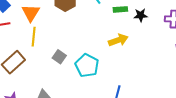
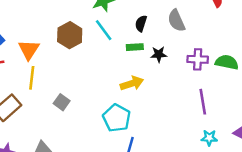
cyan pentagon: (87, 65) -> (117, 118), moved

